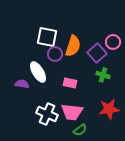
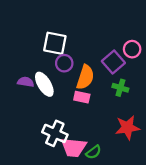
orange semicircle: (73, 46) -> (85, 77), moved
purple semicircle: (22, 84) -> (26, 82), moved
pink trapezoid: (72, 112) -> (74, 147), moved

